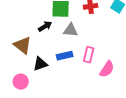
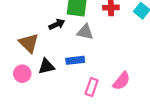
pink rectangle: (89, 55) -> (92, 87), moved
pink circle: (21, 82) -> (22, 74), moved

